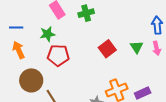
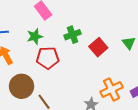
green cross: (86, 13) -> (73, 35), moved

